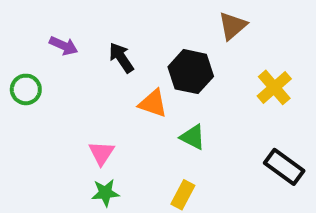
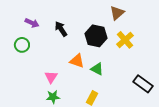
yellow cross: (274, 87) -> (125, 40), moved
green circle: (26, 89) -> (22, 45), moved
orange triangle: (153, 103) -> (77, 61), moved

